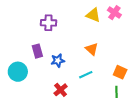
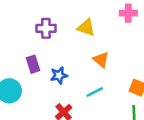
pink cross: (114, 13) -> (128, 13), turned -32
yellow triangle: (93, 15) -> (86, 28), moved

